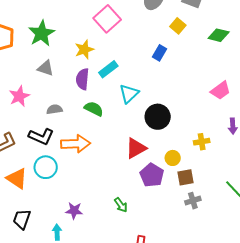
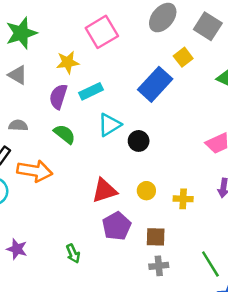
blue rectangle: (160, 53) -> (155, 84), size x1.8
black circle: (158, 117) -> (139, 141), moved, size x0.7
yellow circle: (173, 158) -> (146, 191), moved

